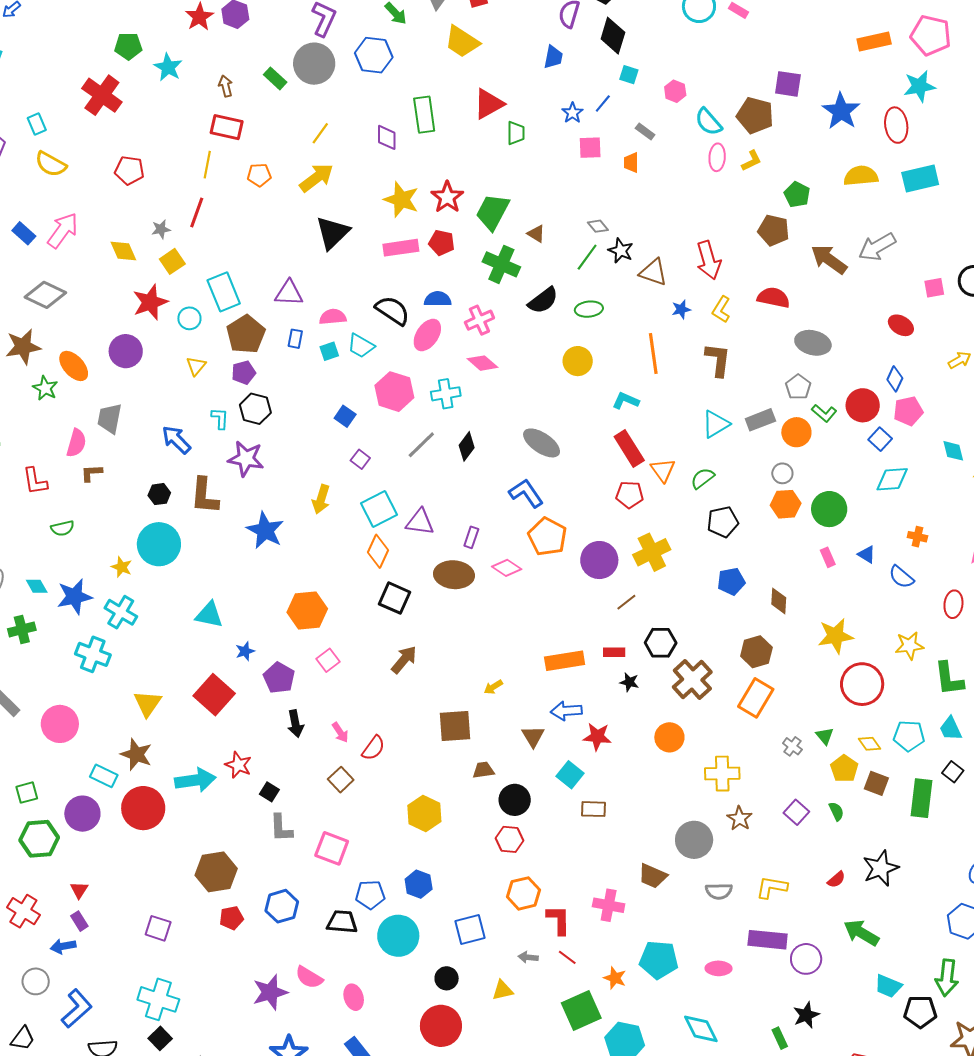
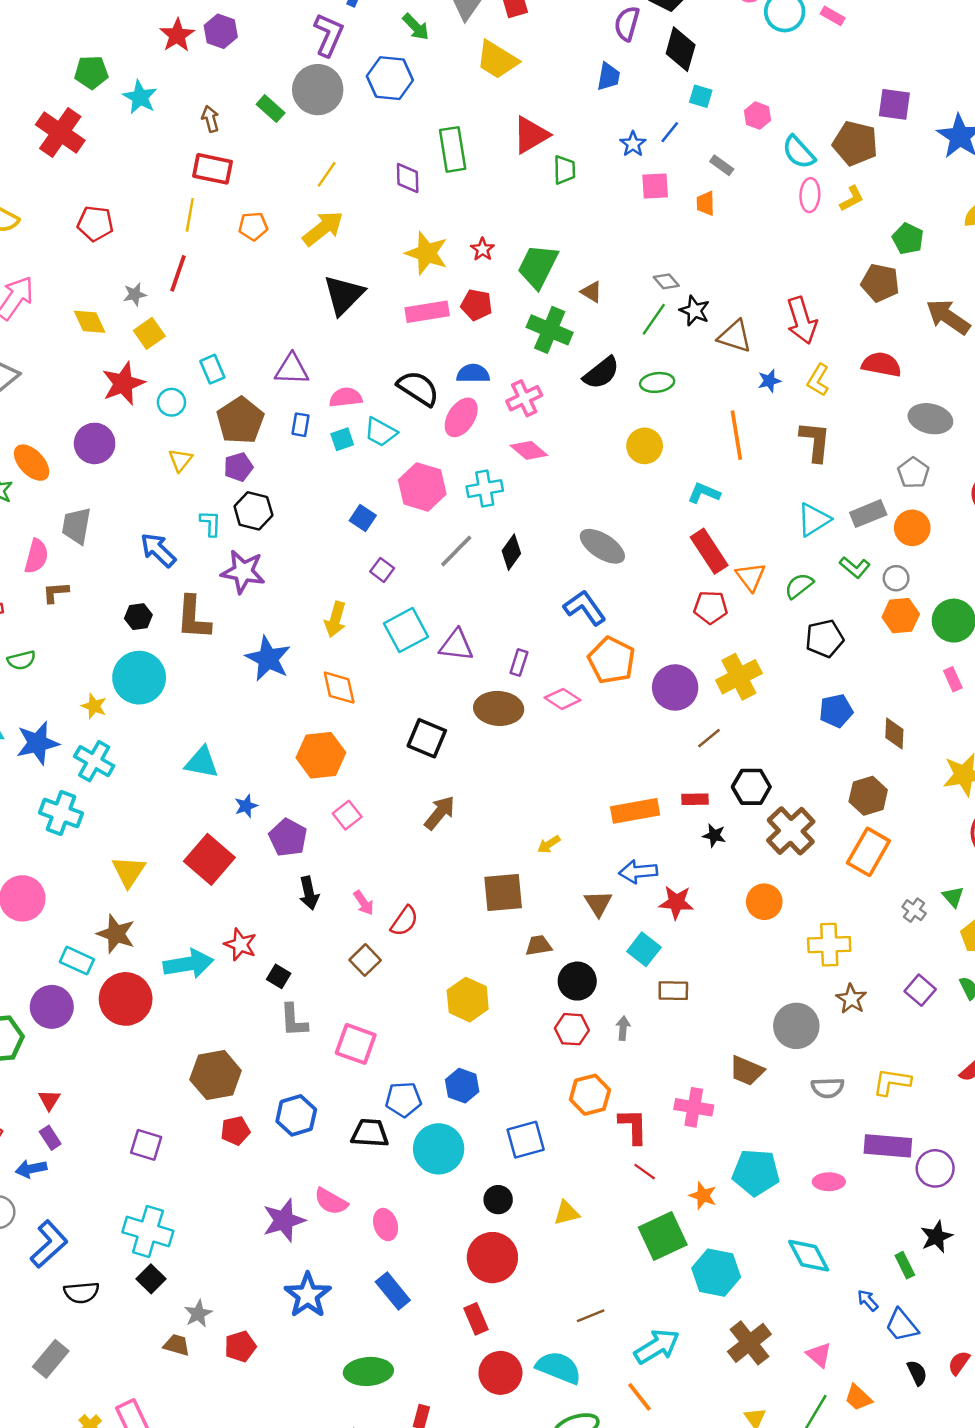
red star: (447, 197) -> (483, 249), size x0.6
cyan rectangle: (224, 292) -> (212, 369), size x0.6
green L-shape: (824, 413) -> (855, 567), moved
orange diamond: (378, 551) -> (339, 688), moved, turned -36
gray arrow: (528, 957) -> (623, 1028), moved, turned 90

